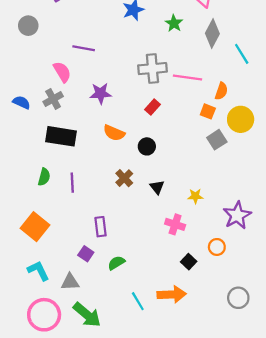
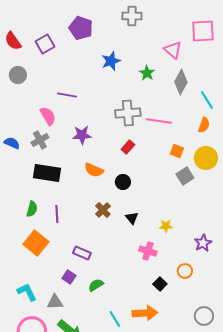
orange semicircle: (221, 91) -> (204, 125), moved
purple star: (237, 215) -> (203, 243), size x0.7
orange square: (35, 227) -> (36, 243), moved
purple rectangle: (101, 227) -> (82, 253), turned -60

